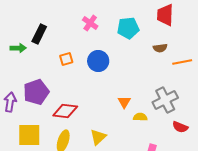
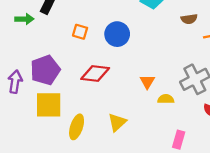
orange square: (66, 59) -> (80, 32), turned 32
red diamond: (65, 111) -> (95, 74), moved
yellow square: (29, 135) -> (49, 105), moved

